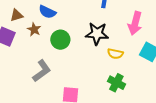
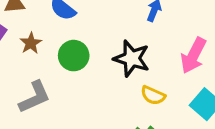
brown star: (34, 29) -> (31, 43), moved

